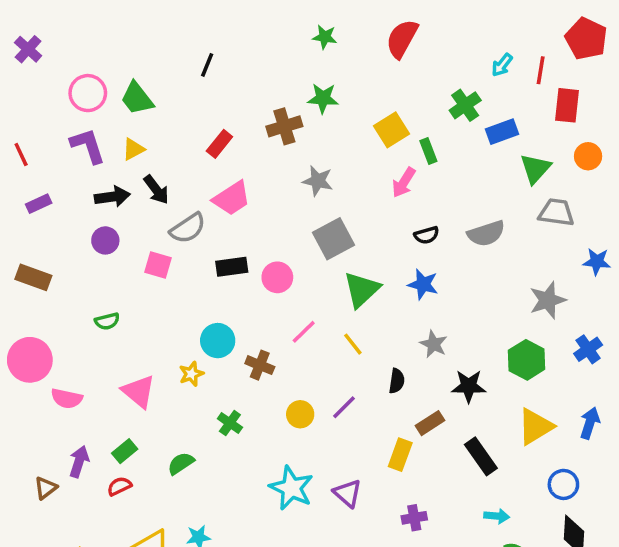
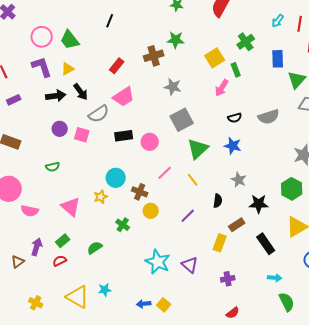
green cross: (465, 105) -> (246, 42), moved
blue rectangle: (502, 132) -> (278, 59), turned -72
purple circle: (105, 240) -> (60, 129), moved
yellow circle: (300, 414) -> (151, 211), moved

